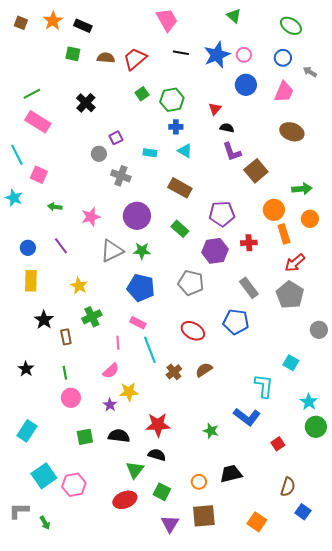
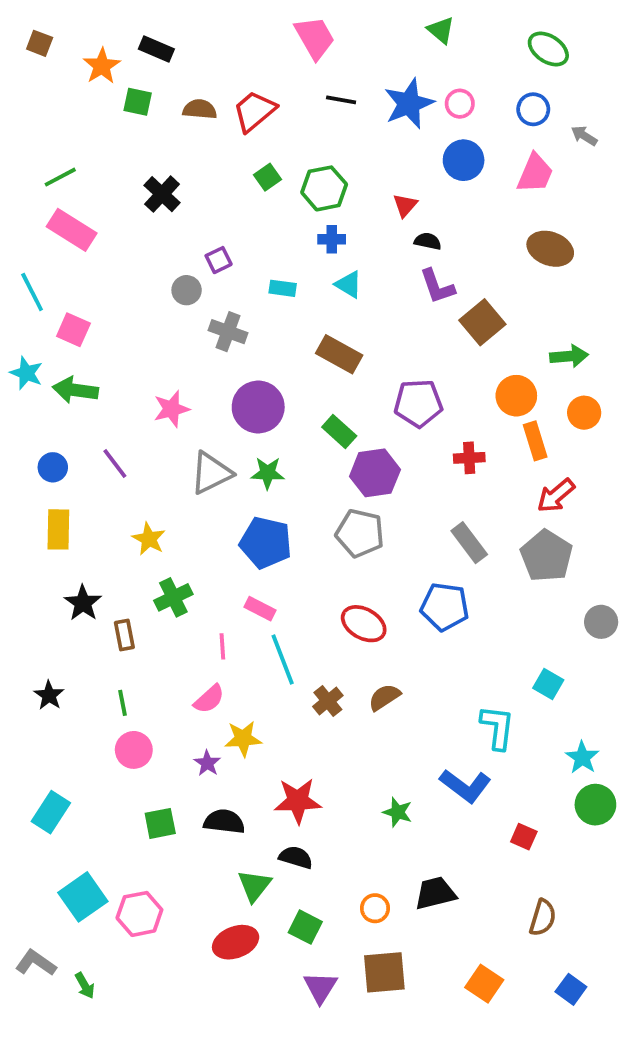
orange star: (53, 21) -> (102, 66), moved
green arrow: (55, 207) -> (75, 390), moved, size x1.6
purple hexagon: (215, 251) -> (375, 473), moved
red square: (278, 444) -> (524, 837), turned -32
gray L-shape: (19, 511) -> (36, 963), turned 35
blue square: (303, 512) -> (571, 989), moved

